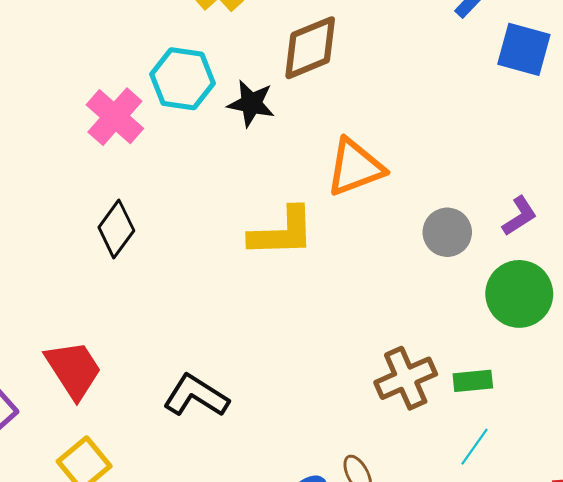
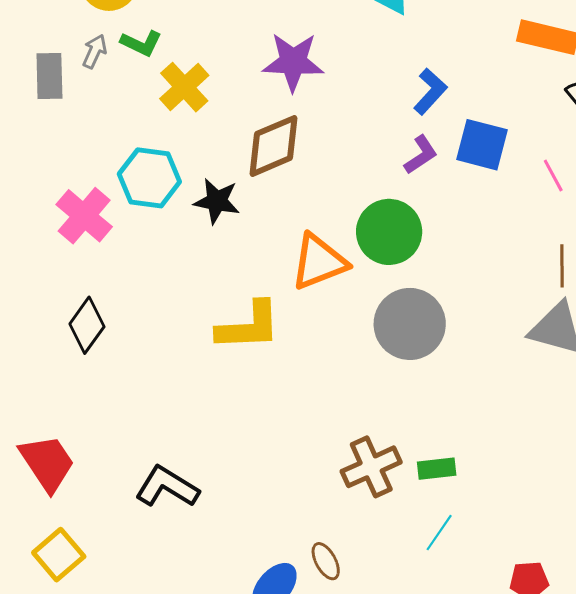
purple L-shape: (520, 216) -> (421, 155), moved
gray circle: (447, 232) -> (410, 324), size x1.5
green circle: (519, 294) -> (389, 232), moved

